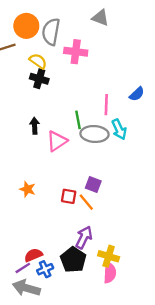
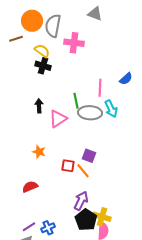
orange star: (27, 189) -> (39, 152), moved
red semicircle: (33, 255) -> (30, 187), moved
black pentagon: (73, 260) -> (86, 220), moved

